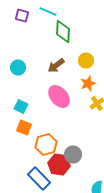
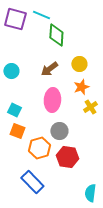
purple square: (22, 16) -> (15, 19), size x1.6
pink ellipse: (59, 96) -> (52, 100), turned 45
gray circle: (73, 154) -> (59, 131), moved
red hexagon: (59, 164) -> (67, 157), moved

